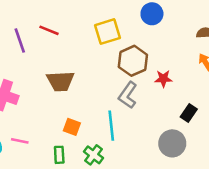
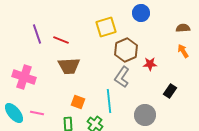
red line: (49, 30) -> (61, 40), moved
gray circle: (172, 143) -> (145, 115), moved

